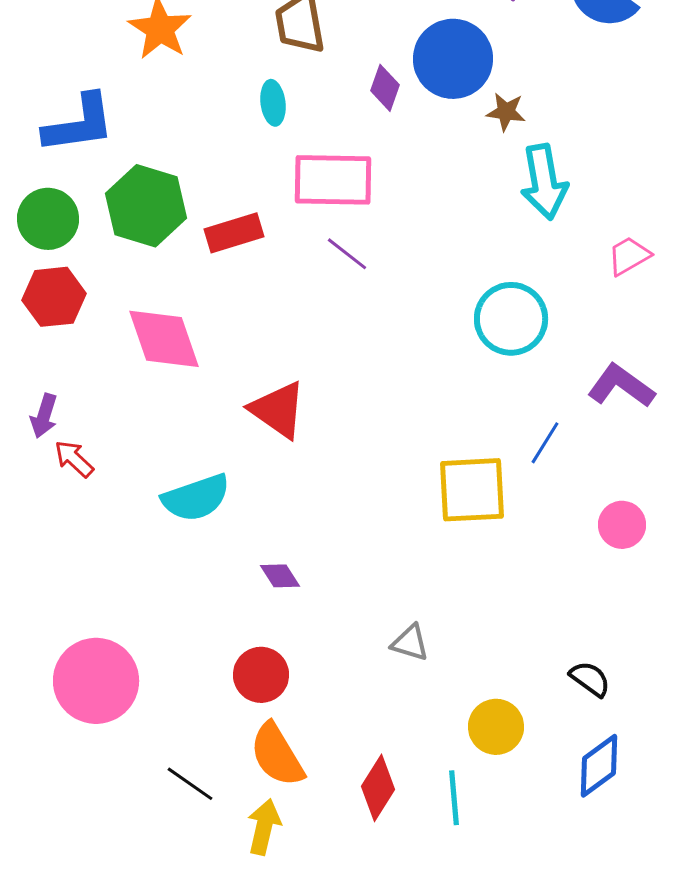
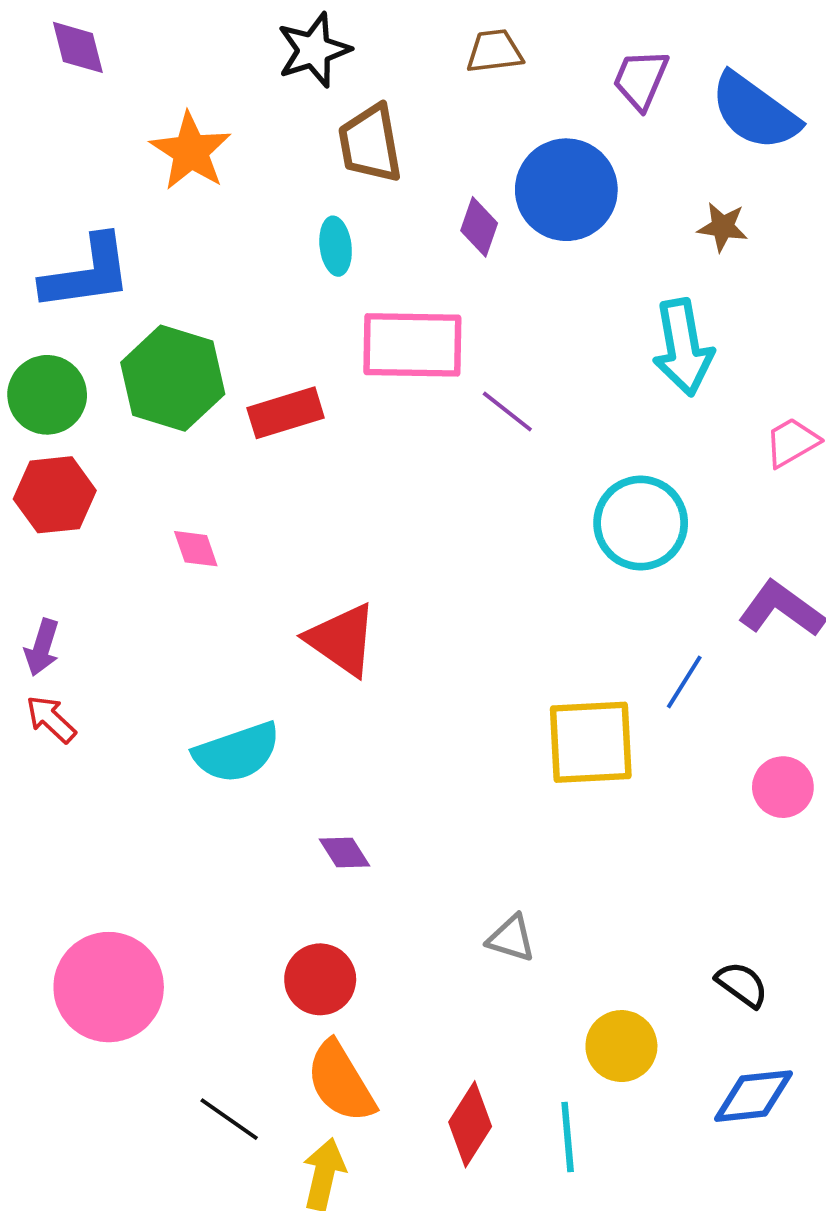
brown star: (506, 112) -> (723, 227), moved
purple line: (347, 254) -> (507, 411), moved
pink diamond: (164, 339) -> (196, 549), size x0.5
red arrow: (74, 459) -> (51, 719), moved
blue diamond: (599, 766) -> (753, 1096), turned 30

